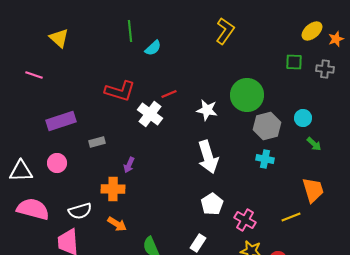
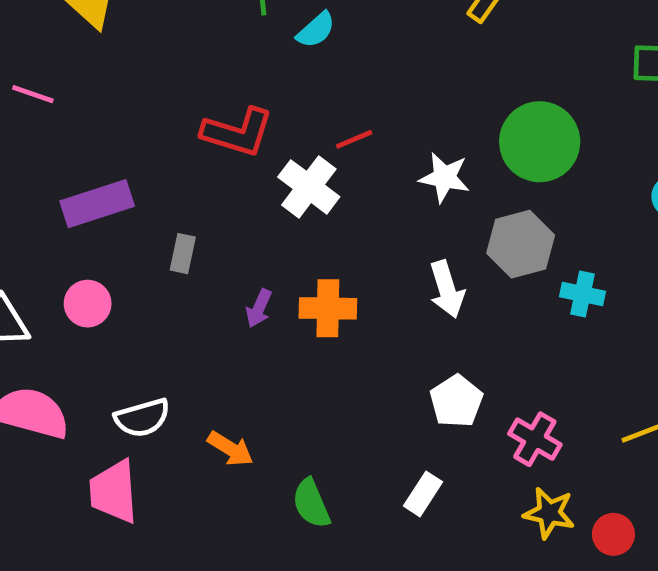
gray hexagon: (267, 126) -> (521, 244), moved
gray rectangle: (97, 142) -> (183, 254), turned -63
white arrow: (208, 157) -> (447, 289), size x0.7
orange cross: (113, 189) -> (328, 308), moved

